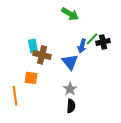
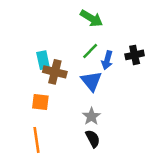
green line: (92, 39) -> (90, 51), moved
orange line: (15, 96) -> (36, 140), moved
black semicircle: (71, 106) -> (93, 139), turned -32

